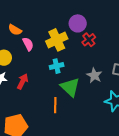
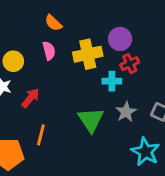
orange semicircle: (15, 30) -> (53, 23), moved
cyan cross: (57, 66) -> (112, 81), moved
orange line: (55, 105) -> (41, 135), moved

